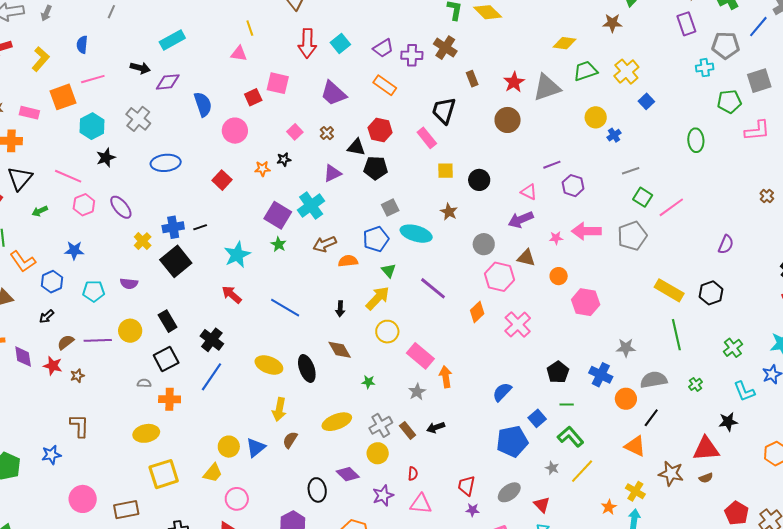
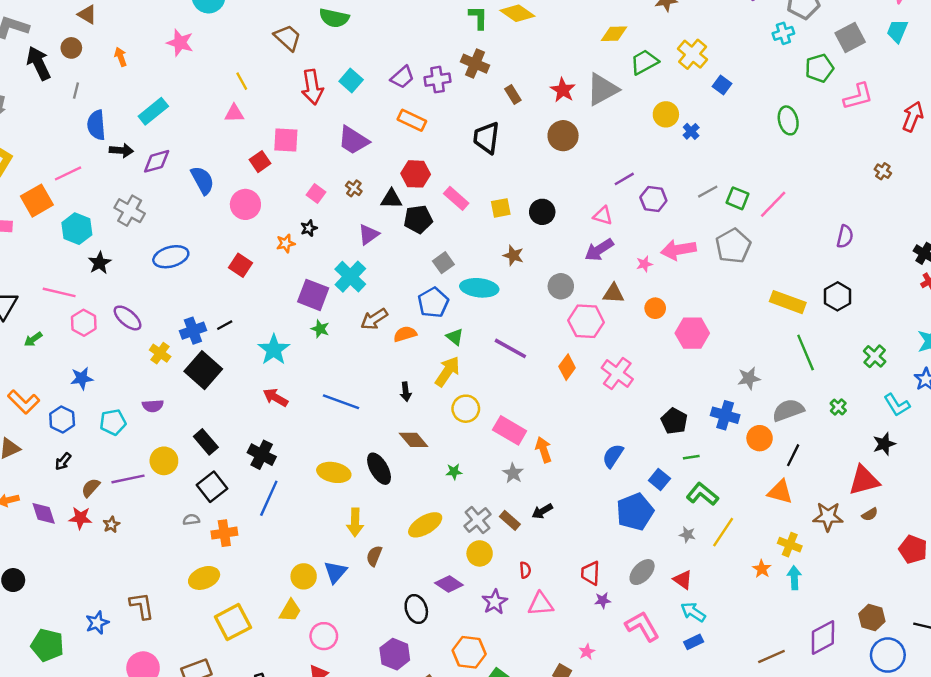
blue semicircle: (82, 45) -> (96, 125), moved, size x1.4
pink rectangle: (427, 138) -> (456, 198), moved
gray line: (631, 171) -> (708, 192), moved
brown L-shape: (79, 426) -> (142, 606), moved

